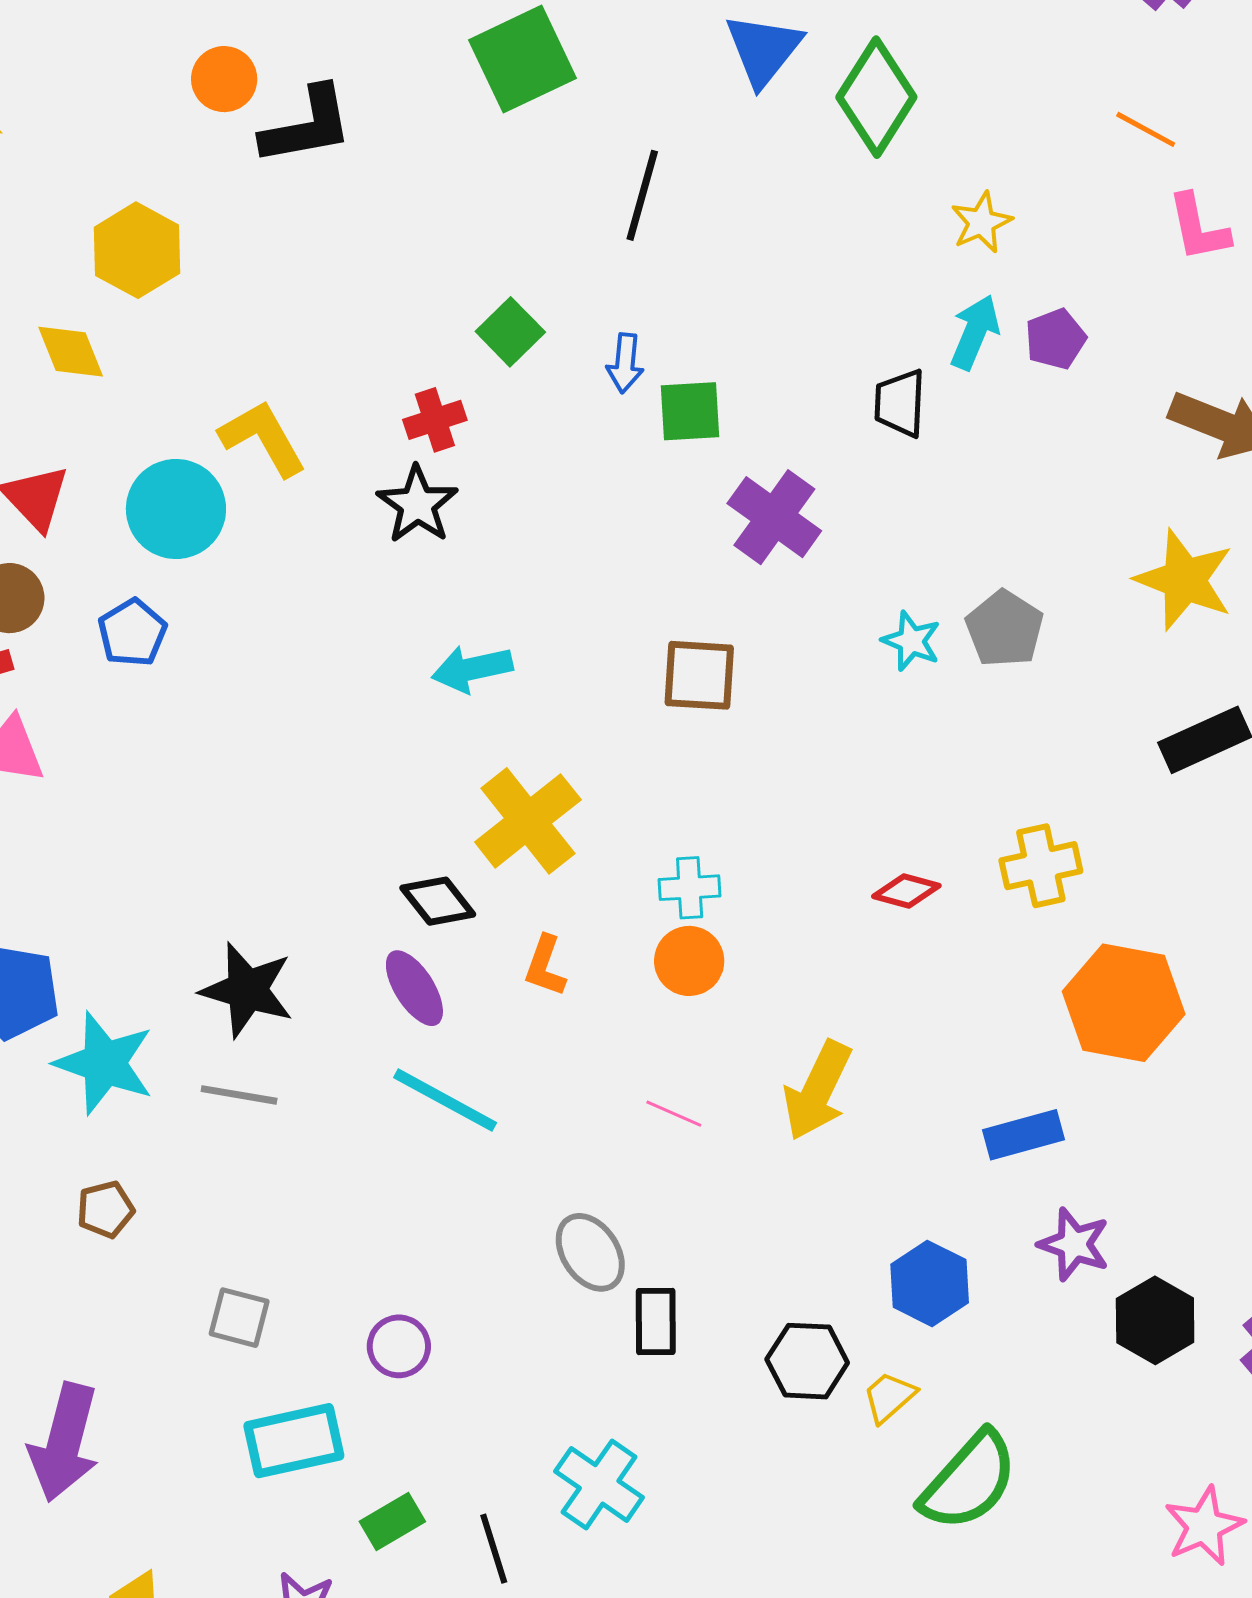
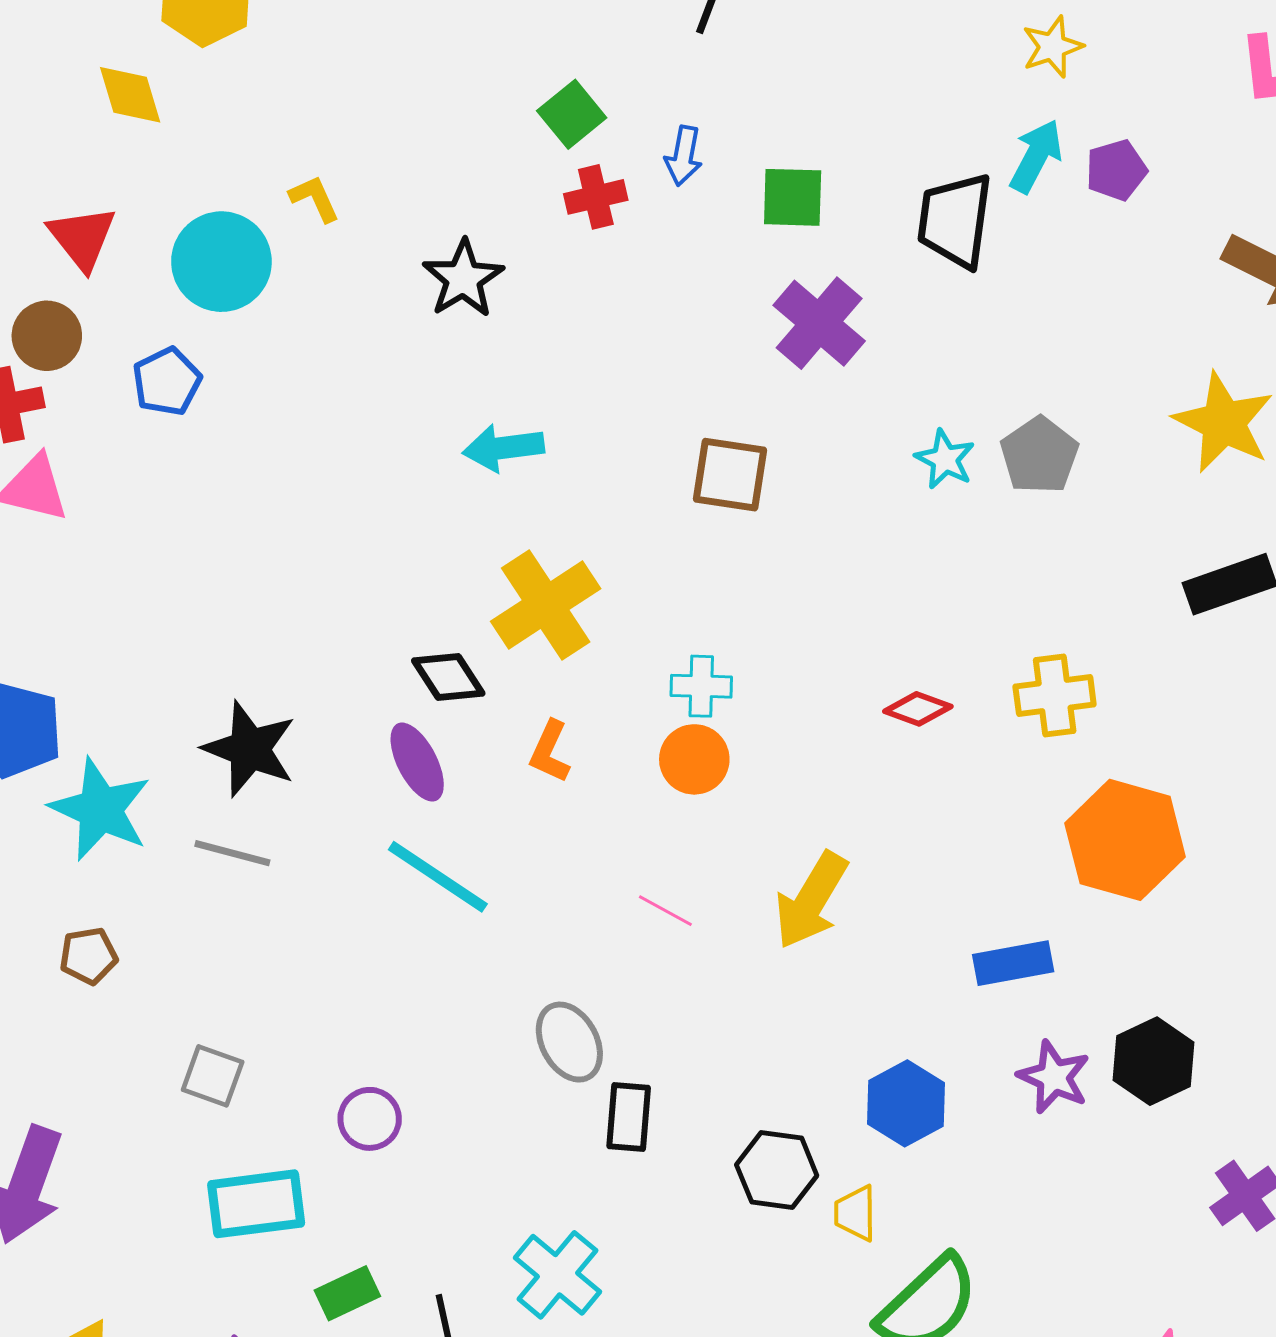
black trapezoid: (900, 403) -> (955, 220), size x1.4
green square: (690, 411) -> (793, 197), moved
red cross: (435, 420) -> (596, 197), moved
yellow L-shape: (263, 438) -> (315, 198), size x0.6
black hexagon: (1155, 1320) -> (1154, 1061), moved
yellow trapezoid: (889, 1397) -> (855, 1213), turned -54

